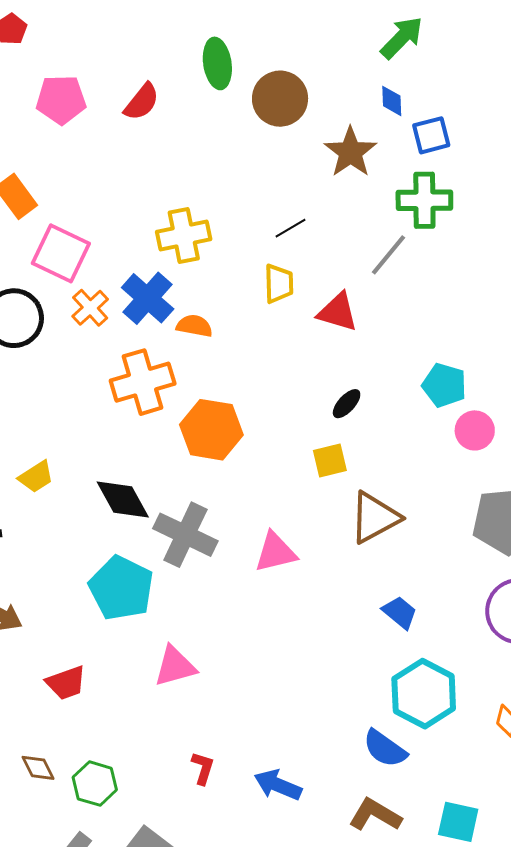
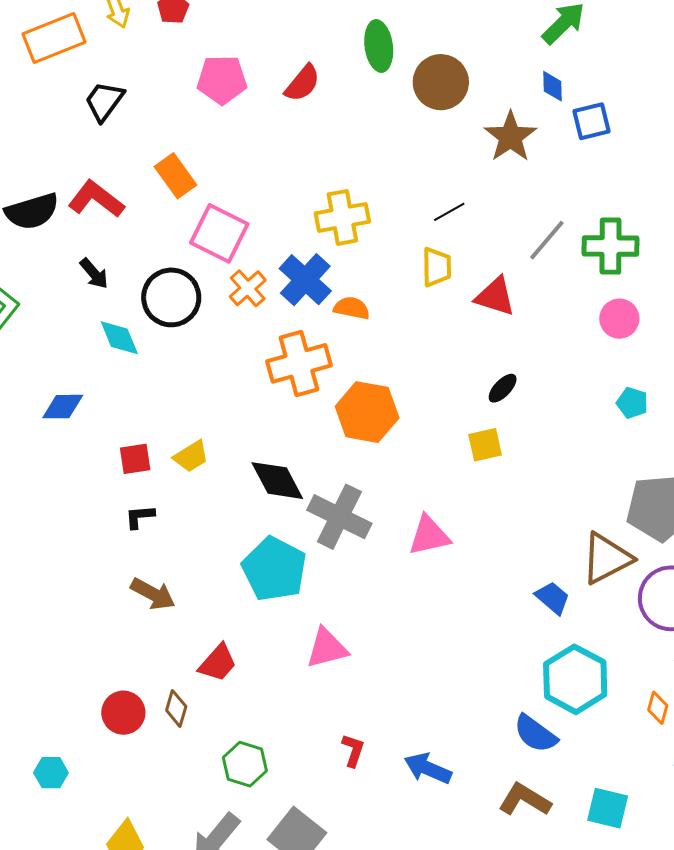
green cross: (424, 200) -> (611, 246), moved
cyan pentagon: (444, 385) -> (632, 403), moved, size x0.7
pink circle: (475, 430) -> (619, 319), moved
brown triangle: (375, 517) -> (607, 558), moved
red trapezoid: (66, 683) -> (218, 663), turned -30
brown diamond: (38, 768) -> (176, 708), moved, turned 42

